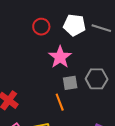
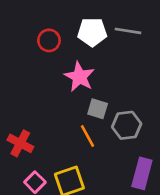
gray hexagon: (97, 79) -> (127, 125), moved
gray square: (70, 83) -> (98, 109), turned 35

